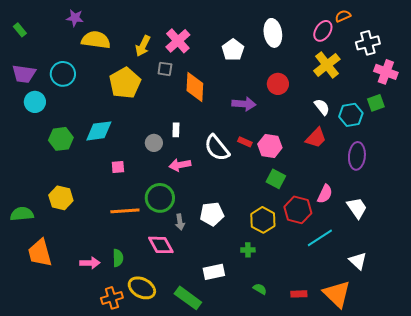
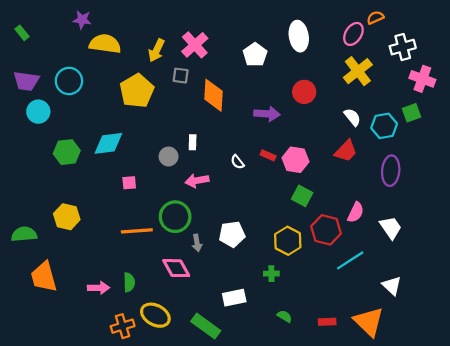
white semicircle: (217, 148) -> (237, 162), size x0.5

